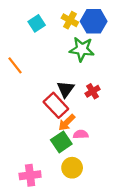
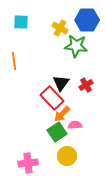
yellow cross: (70, 20) -> (60, 28), moved
cyan square: (37, 23) -> (21, 22), moved, turned 35
orange line: (15, 65) -> (14, 61), turned 30

